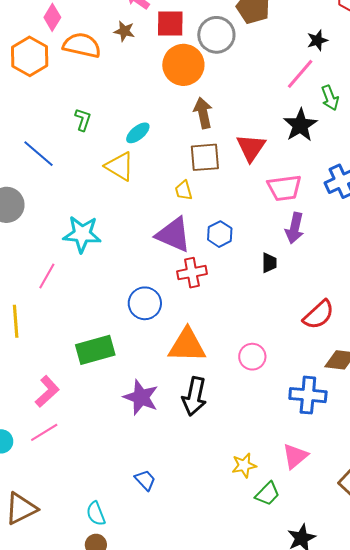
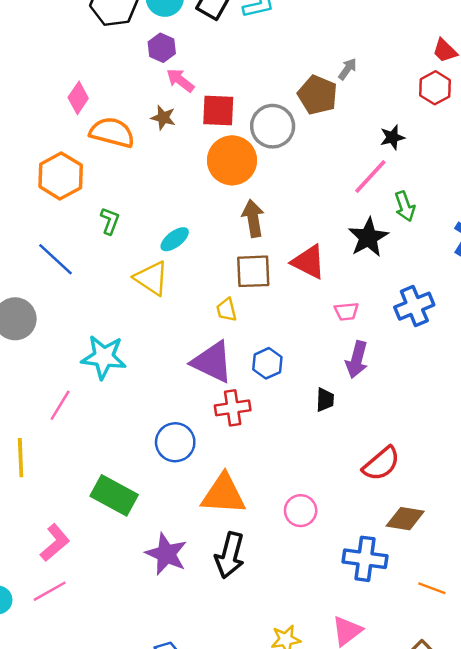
orange hexagon: (30, 56) -> (61, 176), moved
red triangle: (251, 148) -> (309, 262), turned -40
pink trapezoid: (284, 188) -> (346, 311), size x0.6
green rectangle: (95, 350) -> (114, 495), turned 42

